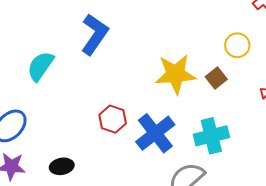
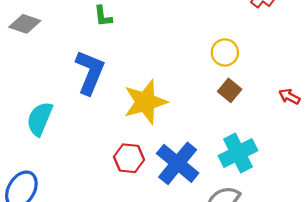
yellow circle: (237, 45) -> (225, 52), moved
yellow star: (175, 74) -> (145, 102), moved

